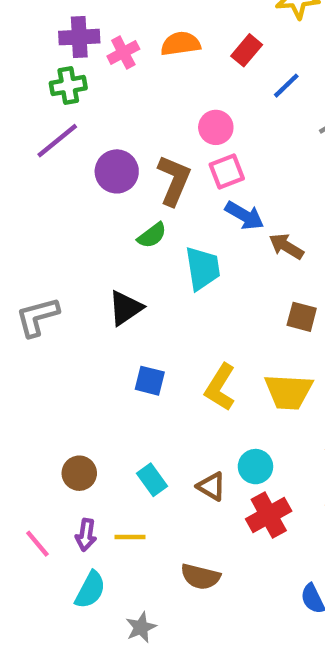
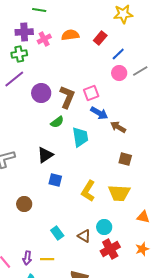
pink circle: (216, 127) -> (119, 73), moved
blue square: (150, 381) -> (55, 180), moved
brown circle: (79, 473) -> (24, 204), moved

